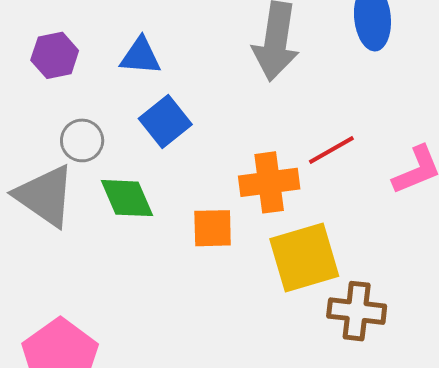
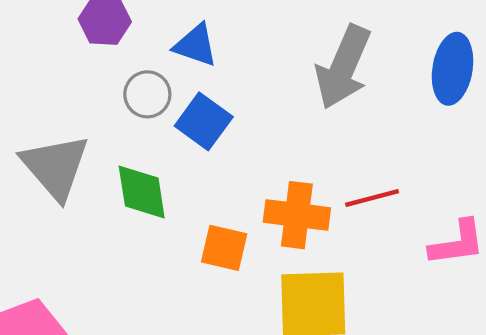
blue square: (165, 121) -> (204, 121), turned -30
gray circle: (82, 140) -> (147, 94), moved

